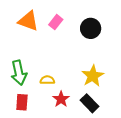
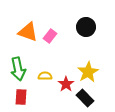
orange triangle: (28, 21) -> (28, 32), moved
pink rectangle: (56, 22) -> (50, 36), moved
red star: (61, 99) -> (66, 84), moved

